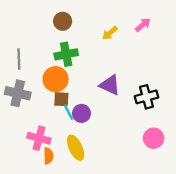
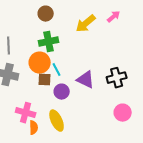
yellow arrow: (110, 33) -> (86, 24), size x1.5
purple triangle: (110, 85) -> (86, 80), moved
cyan line: (69, 112) -> (57, 70), moved

